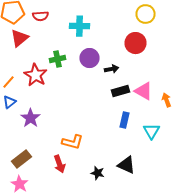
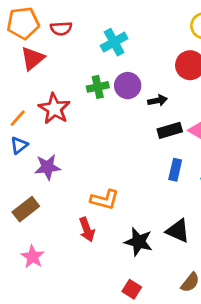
cyan cross: (80, 26) -> (114, 42), turned -30
green cross: (58, 59) -> (98, 87), moved
purple star: (30, 118) -> (48, 167), turned 30
brown rectangle: (22, 159) -> (26, 209), moved
black star: (98, 173) -> (139, 242), size x1.5

